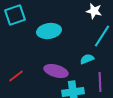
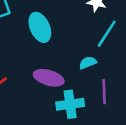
cyan ellipse: (49, 31) -> (40, 27), turned 75

